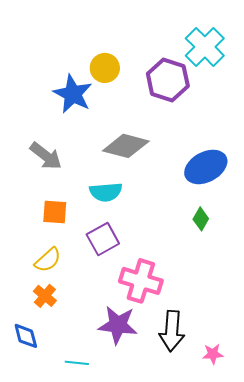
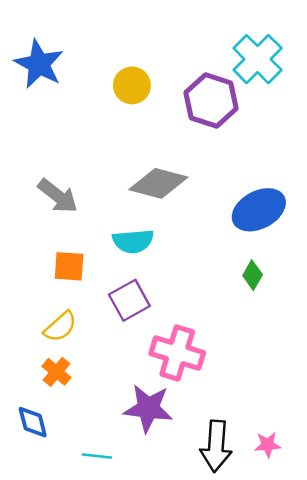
blue star: (73, 94) -> (39, 64), moved
black arrow: (172, 331) -> (216, 446), moved

